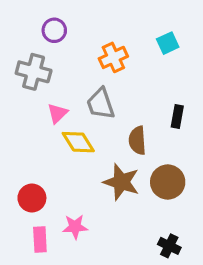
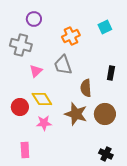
yellow diamond: (78, 142) -> (42, 99), moved
red circle: (32, 198) -> (20, 107), moved
pink star: (75, 227) -> (44, 123), moved

